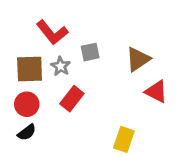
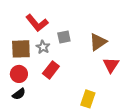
red triangle: (156, 92) -> (111, 65), turned 36

